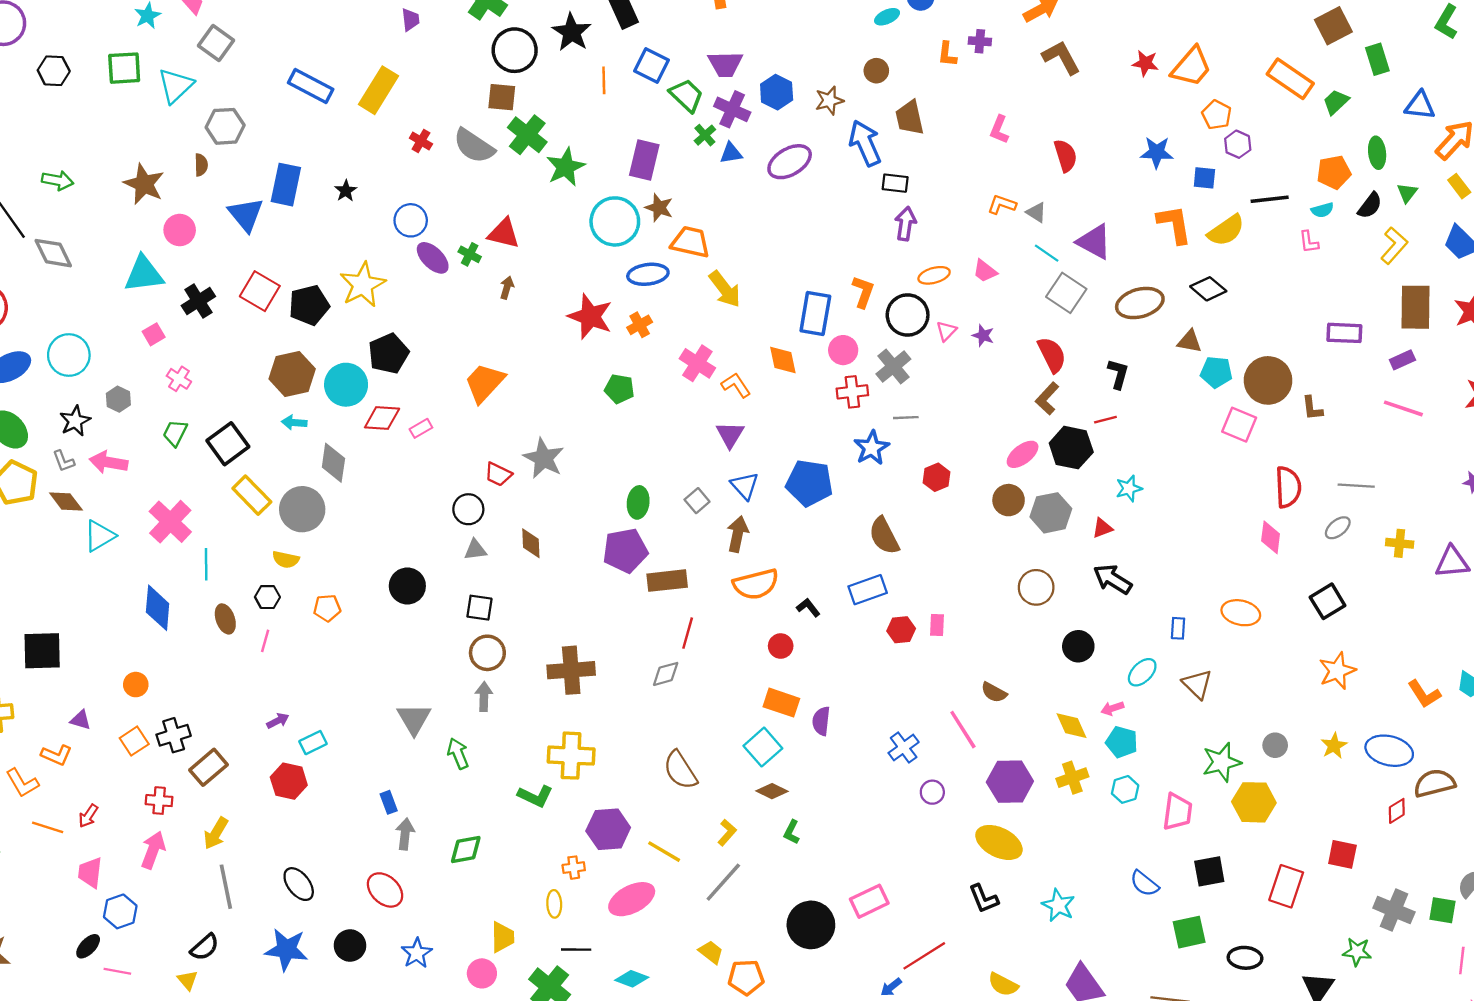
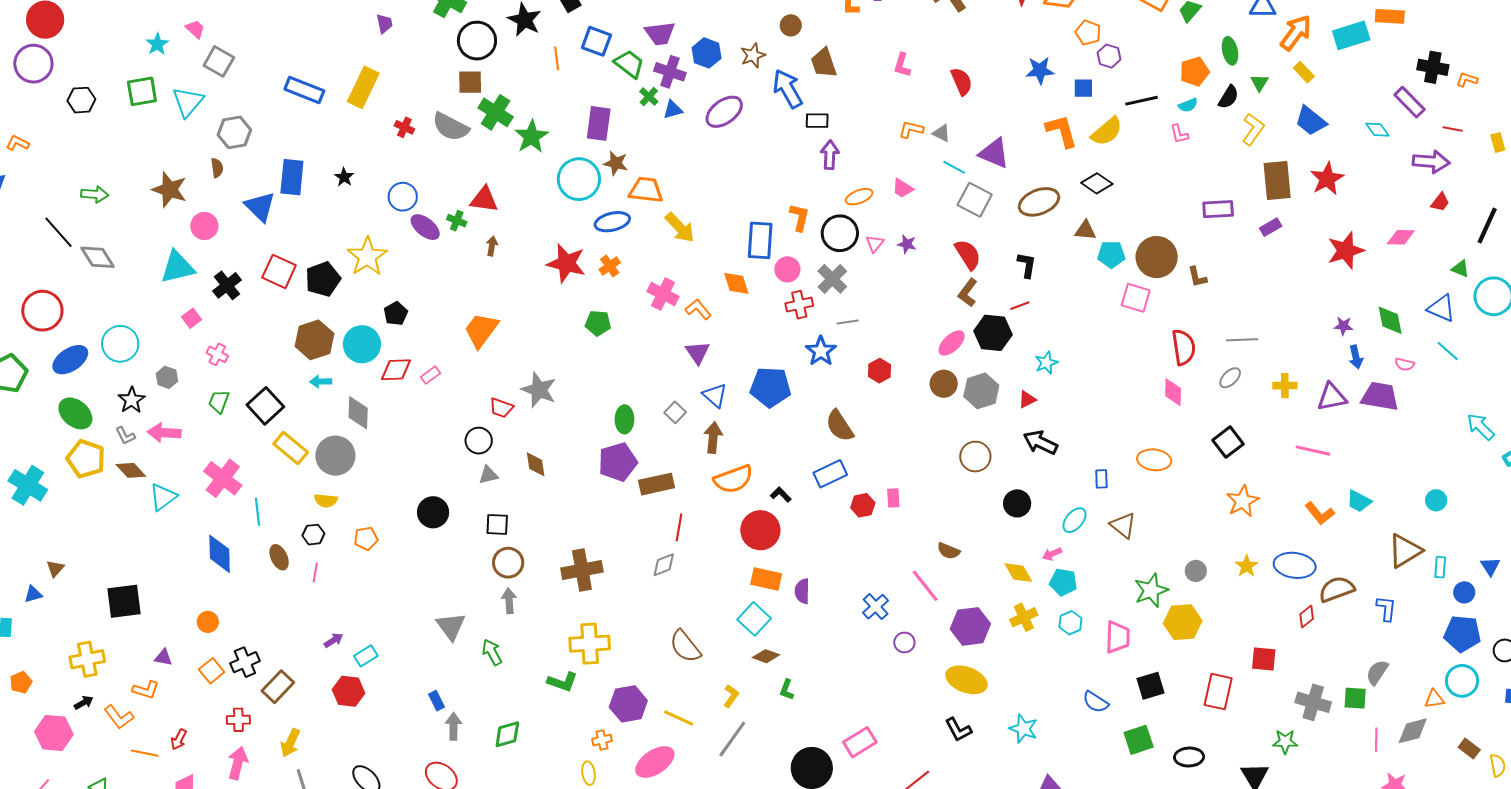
black pentagon: (388, 354) -> (396, 314), size x0.7
pink line: (1403, 408) -> (1313, 451), moved
red circle: (781, 646) -> (760, 530), size x1.8

